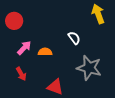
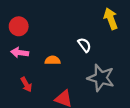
pink arrow: (24, 48) -> (20, 53), moved, turned -126

